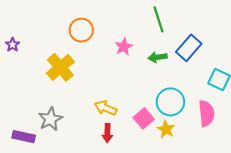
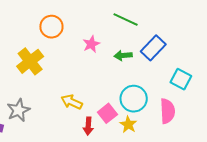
green line: (159, 19) -> (126, 20), turned -50
red arrow: (107, 133) -> (88, 126), moved

